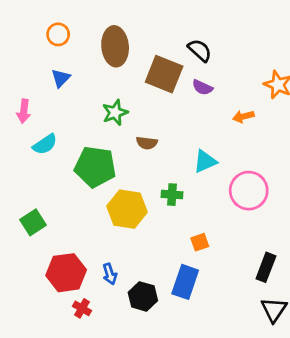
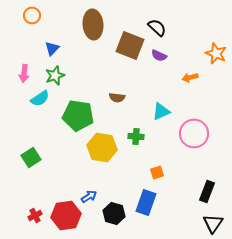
orange circle: (58, 34) -> (32, 16), moved
green star: (115, 112) -> (55, 76), moved
red hexagon: (66, 273) -> (66, 216), moved
blue arrow: (110, 274) -> (89, 196), turned -105
red cross: (82, 308) -> (35, 216), moved, turned 32

